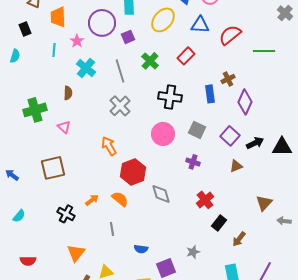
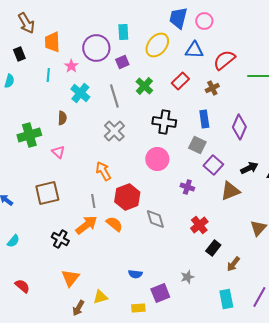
brown cross: (228, 79) -> (212, 88), moved
gray square: (197, 130) -> (197, 145), moved
purple square: (230, 136) -> (213, 165), moved
brown triangle: (236, 166) -> (230, 191), size x1.5
orange arrow: (92, 200) -> (86, 225), size x1.6
gray line: (112, 229) -> (93, 201), moved
red semicircle: (28, 261) -> (22, 286), turned -140

